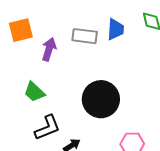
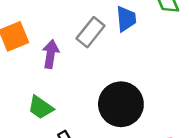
gray rectangle: (85, 36) -> (91, 32), turned -50

